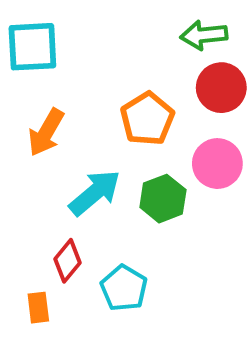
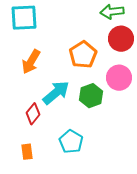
red diamond: (68, 261) -> (33, 114), moved

